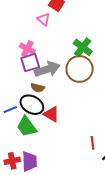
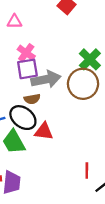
pink triangle: (44, 19) -> (14, 22), moved, turned -48
brown semicircle: (38, 88) -> (32, 99), turned -32
red triangle: (51, 114) -> (44, 131), turned -30

